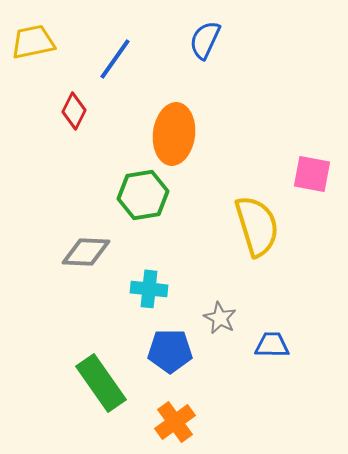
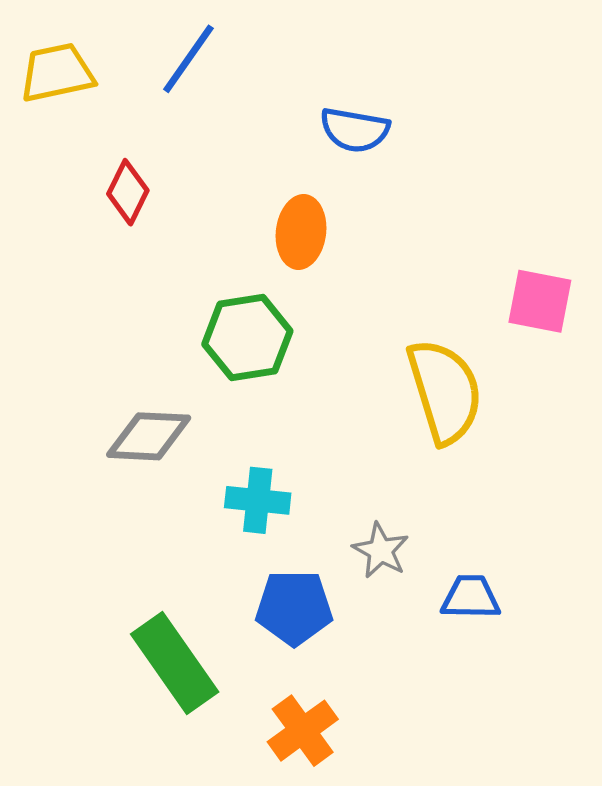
blue semicircle: (205, 40) -> (355, 130), moved, turned -105
blue line: (115, 59) -> (188, 59), moved
orange ellipse: (174, 134) -> (301, 232), size x0.7

